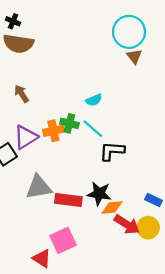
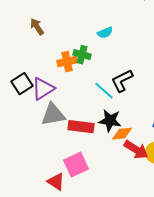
cyan line: (93, 129) -> (104, 91), moved
purple triangle: (26, 137) -> (43, 89), moved
black L-shape: (112, 151) -> (122, 81), turned -30

